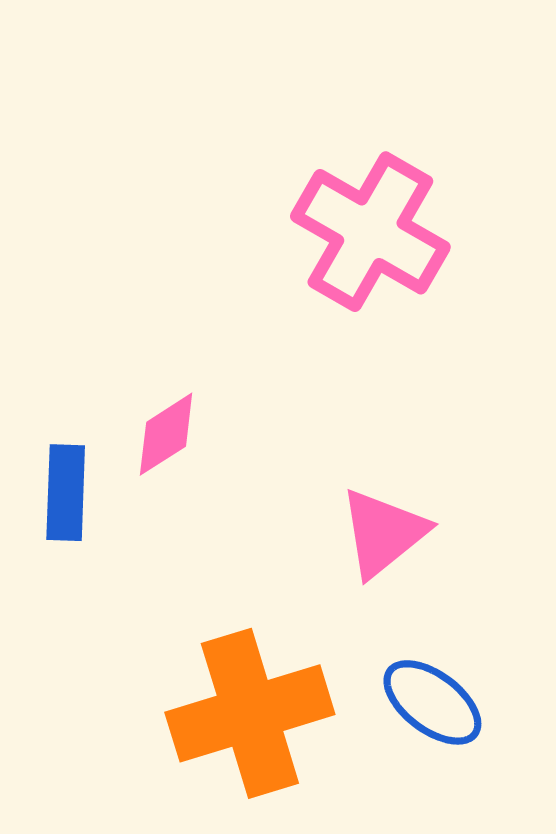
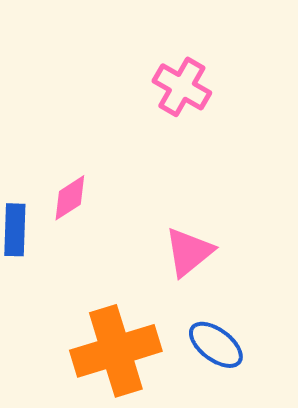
pink cross: (370, 232) -> (182, 87), size x0.7

